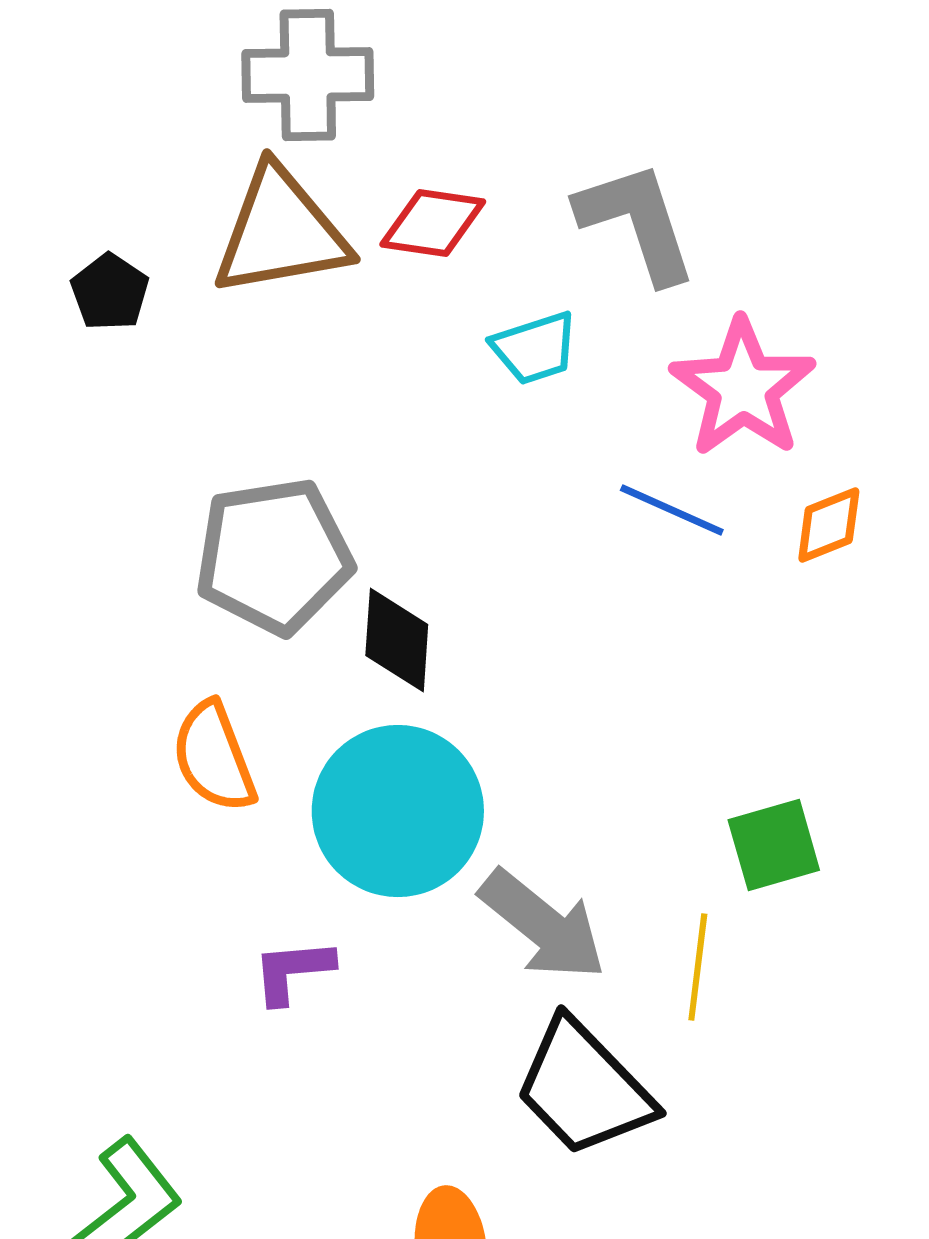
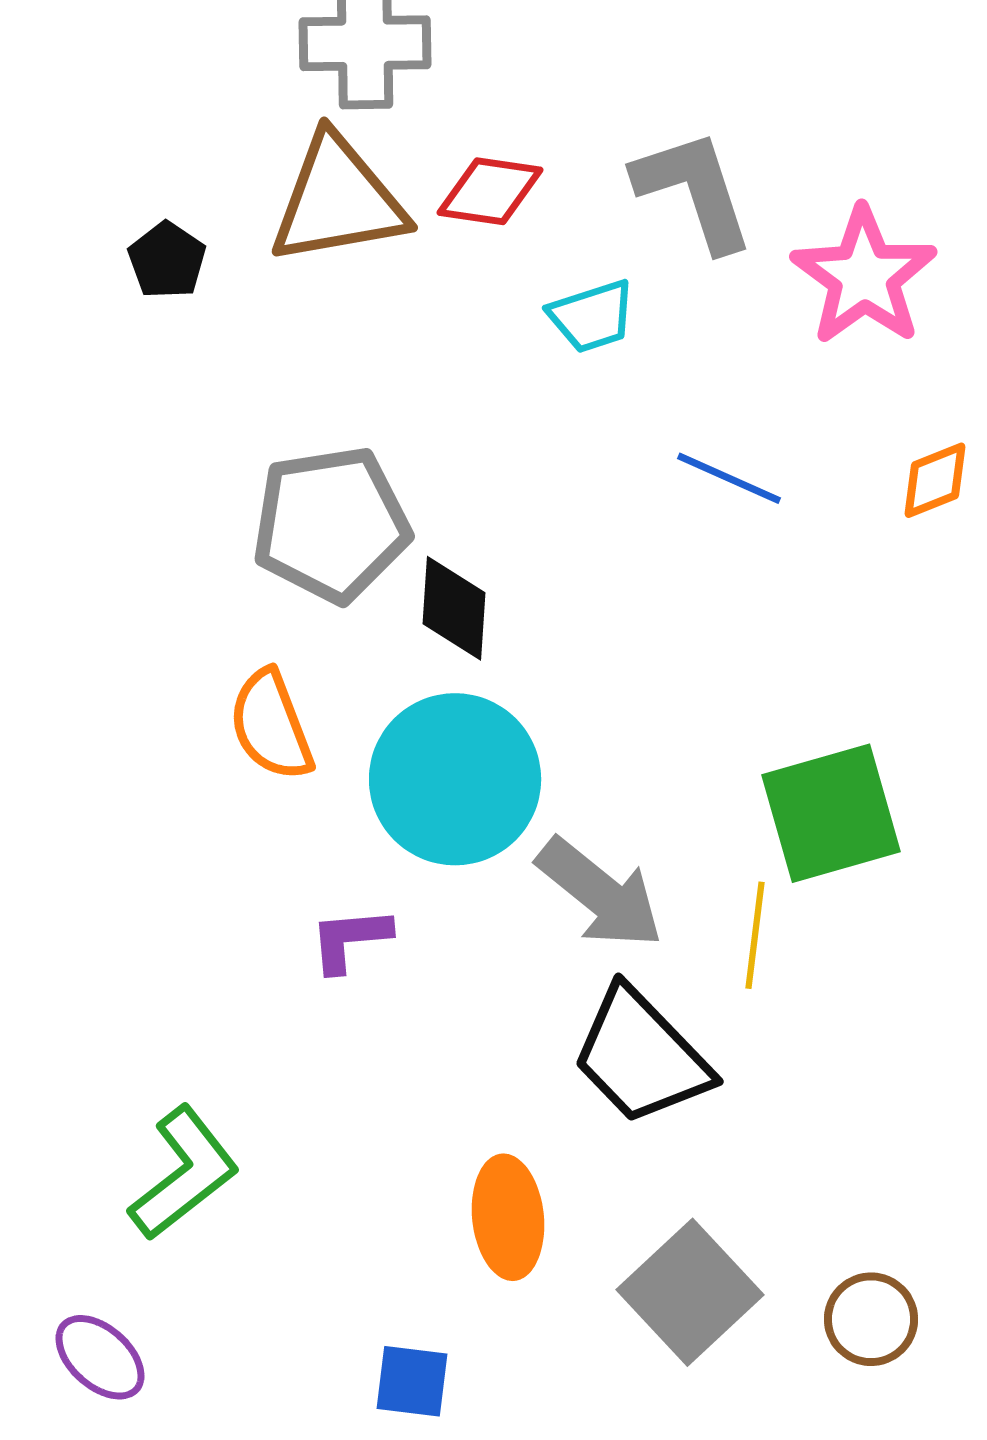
pink star: (743, 388) -> (864, 276), moved
orange diamond: (829, 525) -> (935, 480), moved
green square: (774, 845) -> (831, 813), size x1.5

